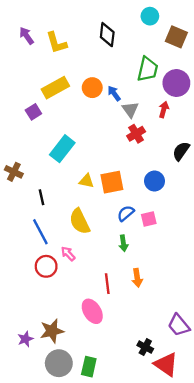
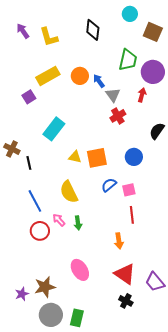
black line: (42, 197) -> (29, 163), moved
green arrow: (123, 243) -> (78, 223), moved
red line: (107, 284) -> (132, 215), moved
red triangle: (166, 364) -> (125, 274), moved

